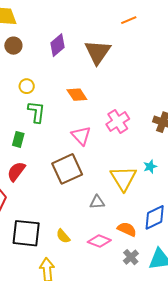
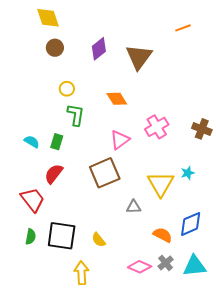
orange line: (129, 20) -> (183, 28), moved
pink triangle: (81, 136) -> (120, 140), turned 35
pink diamond: (99, 241) -> (140, 267), moved

